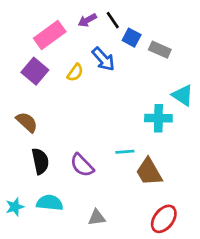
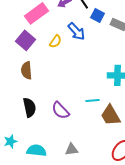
brown semicircle: (27, 122) -> (26, 70), moved, turned -138
cyan semicircle: (50, 203) -> (36, 150), moved

